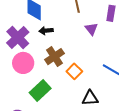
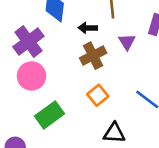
black arrow: (46, 31) -> (88, 28), moved
brown cross: (55, 57) -> (93, 56), moved

